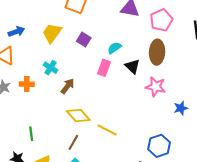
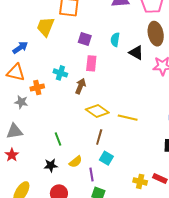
yellow trapezoid: (52, 33) -> (45, 27), moved
cyan semicircle: (114, 48) -> (115, 40), turned -32
pink rectangle: (104, 68) -> (91, 63), moved
orange cross: (27, 84) -> (37, 87), moved

